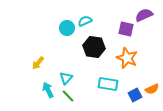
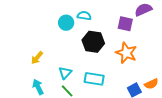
cyan semicircle: (85, 21) -> (84, 16), turned 32
cyan rectangle: (108, 84) -> (94, 79), moved
cyan arrow: (48, 90) -> (38, 87), moved

